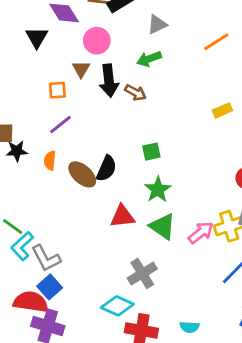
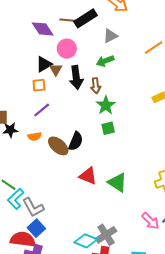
black triangle: (37, 37) -> (44, 64), moved, turned 30
brown arrow: (135, 93) -> (96, 86), turned 56
orange semicircle: (50, 161) -> (35, 136), turned -104
green star: (158, 190) -> (106, 105), moved
red triangle: (122, 216) -> (88, 176), turned 30
pink arrow: (201, 233) -> (151, 221), moved, turned 84
gray cross: (142, 274) -> (106, 235), moved

